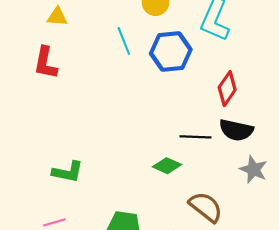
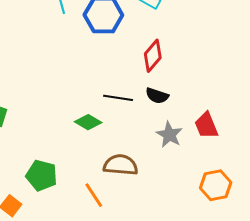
black semicircle: (236, 130) -> (157, 96), size x0.7
brown semicircle: (206, 207) -> (121, 165), turned -40

